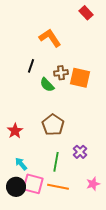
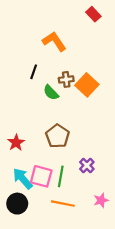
orange square: (80, 78) -> (87, 85), turned 30
cyan arrow: (21, 164) -> (23, 179), size x1.5
pink square: (33, 184) -> (41, 176), moved

